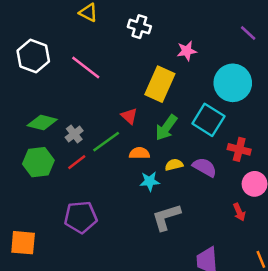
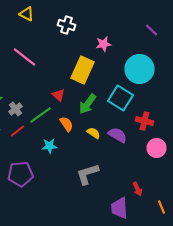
orange semicircle: (139, 153) -> (66, 124), turned 56
yellow semicircle: (174, 165) -> (94, 133), turned 48
cyan star: (150, 181) -> (50, 146), moved
red arrow: (239, 212) -> (138, 189), moved

